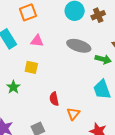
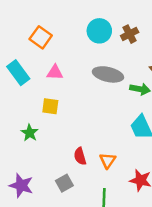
orange square: (28, 12) -> (41, 37), turned -30
red semicircle: (54, 99) -> (80, 156), moved

